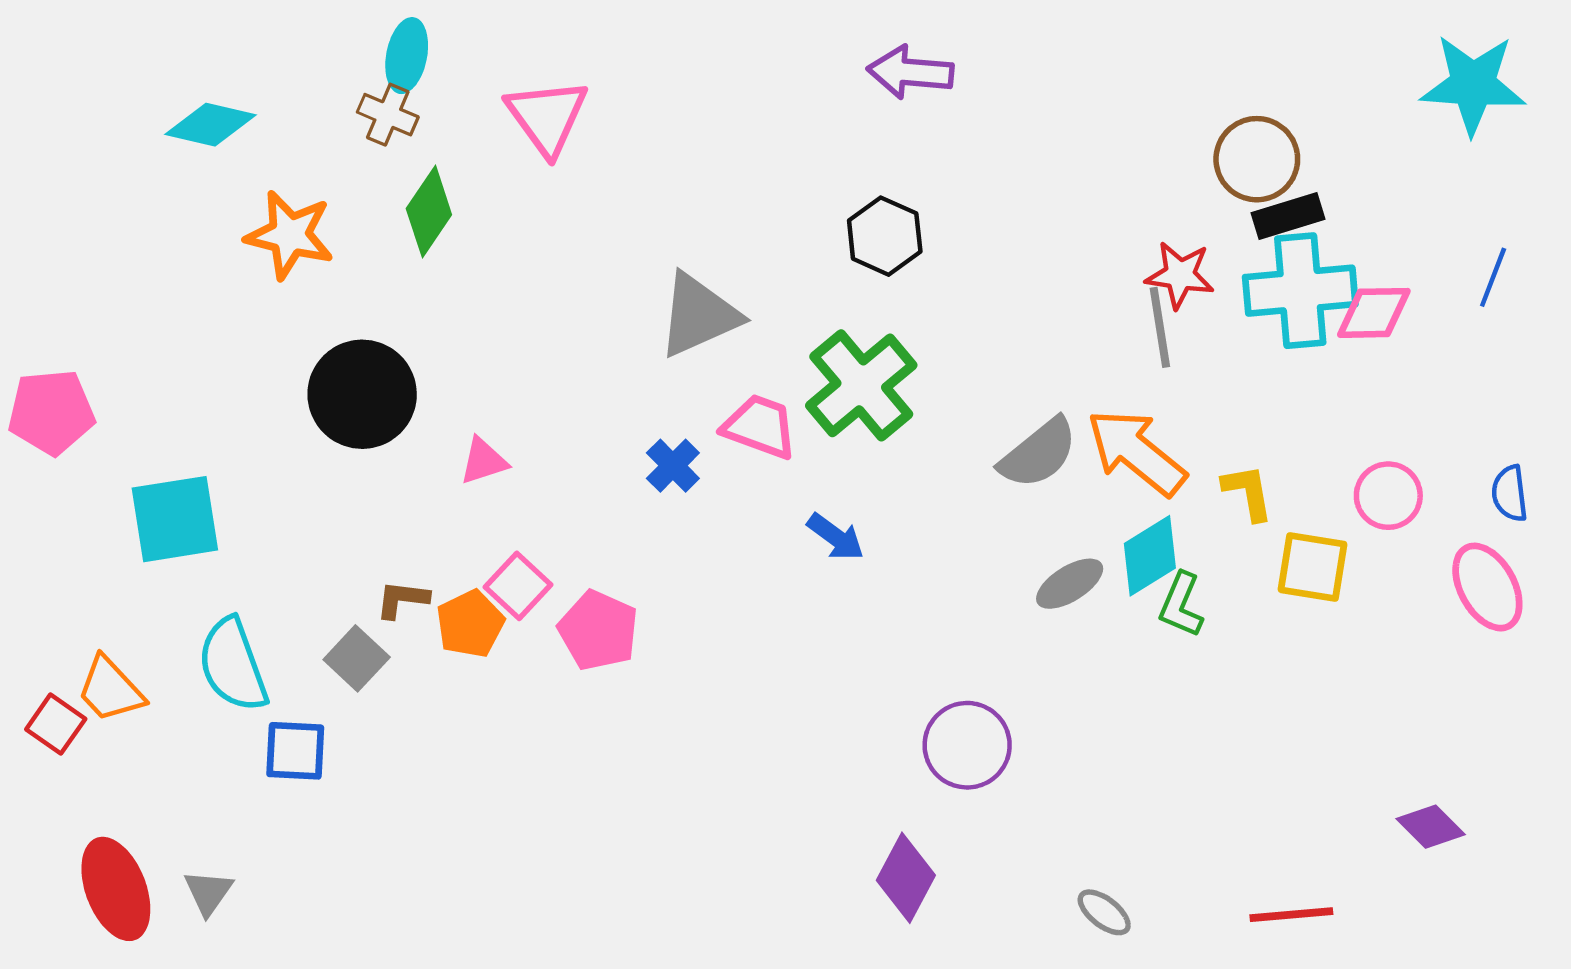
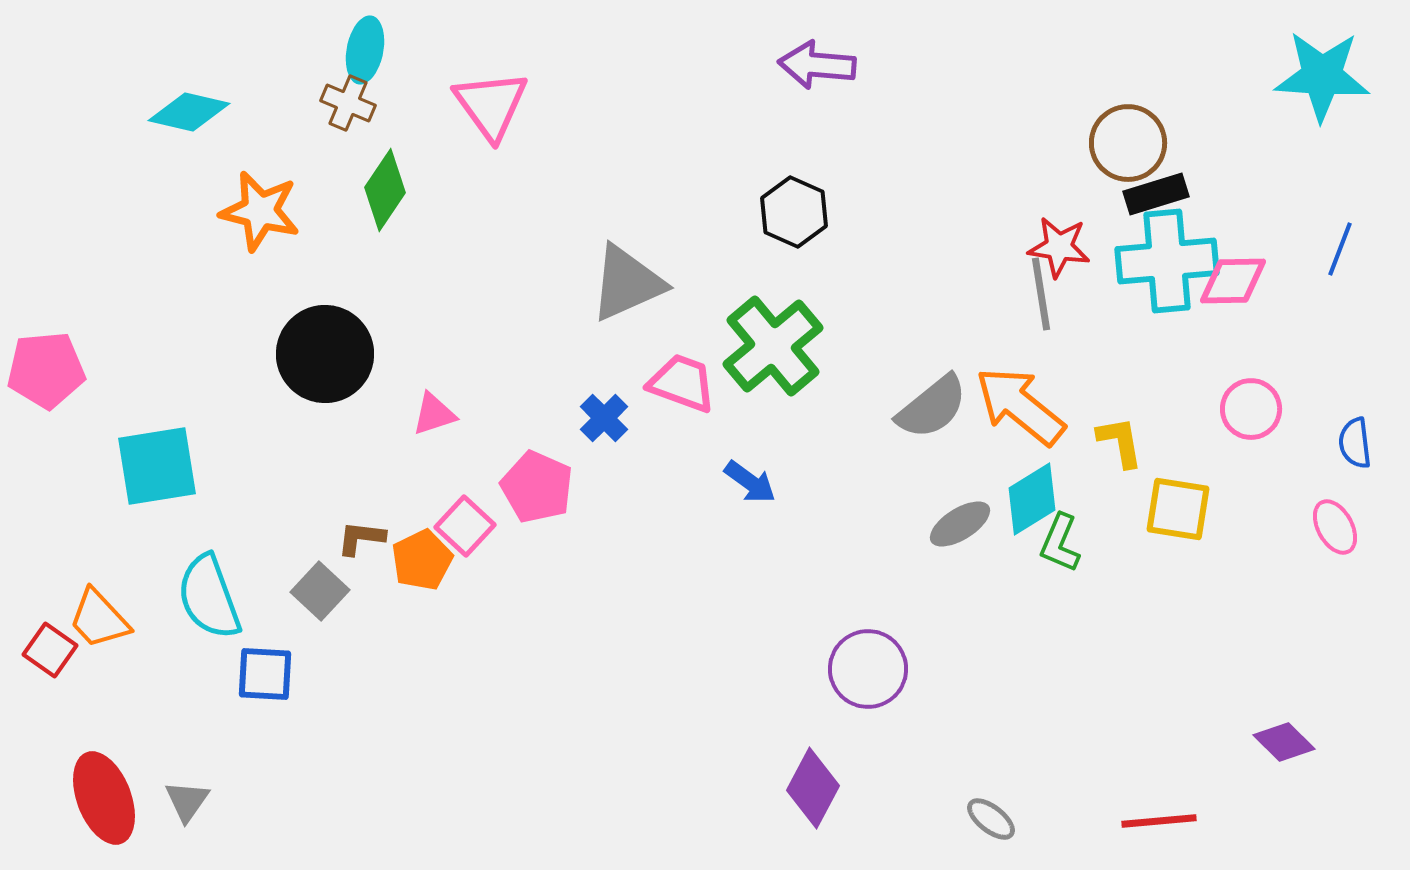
pink circle: (1388, 496) -> (1251, 409), moved
pink ellipse: (1487, 587) -> (1335, 527), size x0.7
pink pentagon: (598, 630) -> (537, 487), moved

